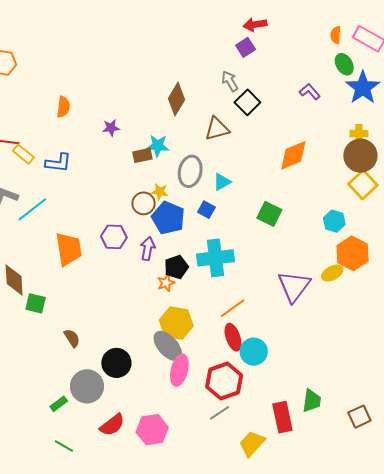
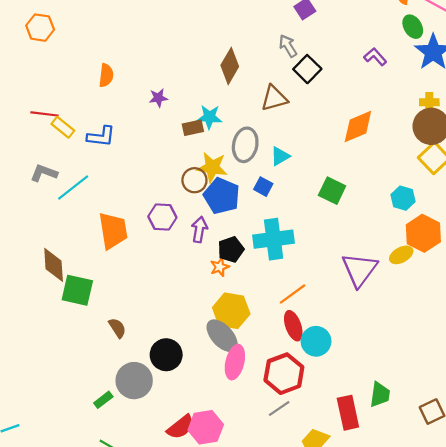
yellow star: (160, 192) -> (212, 167), size x1.6
green square: (36, 303) -> (77, 290), size x1.4
red semicircle: (112, 425) -> (181, 427), moved

